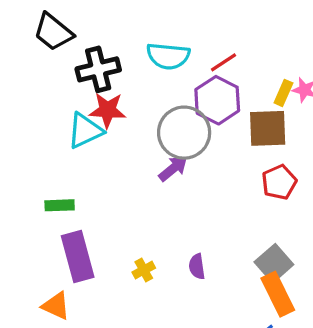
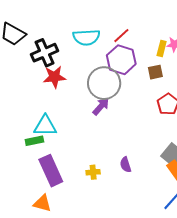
brown square: (268, 128) -> (155, 72), size x0.6
cyan triangle: (85, 131) -> (45, 126), moved, turned 35
yellow cross: (144, 270) -> (93, 172), turned 32

